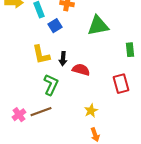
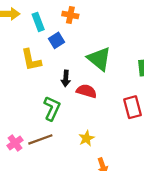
green triangle: (98, 26) -> (99, 59), moved, turned 50
yellow L-shape: (41, 55) -> (31, 60), moved
yellow star: (91, 111) -> (86, 138), moved

